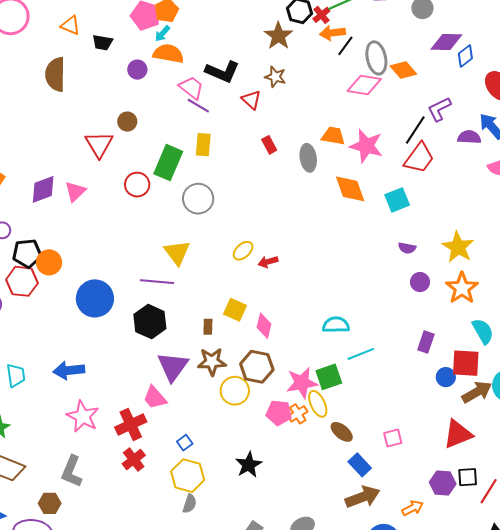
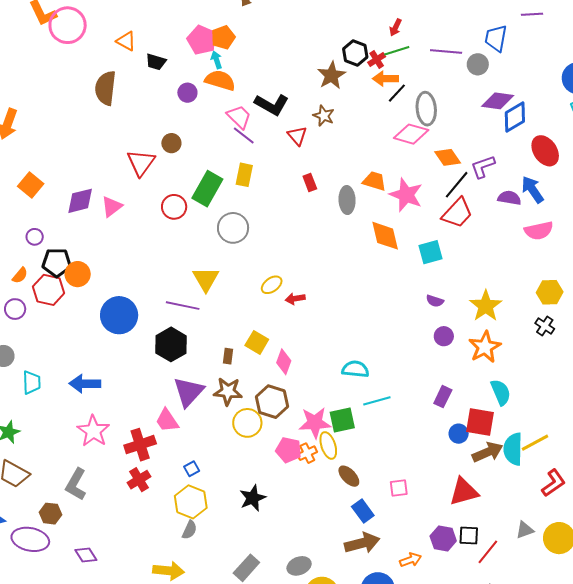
cyan arrow: (162, 34) -> (217, 60), turned 114
blue diamond: (465, 56) -> (515, 117), size x1.4
orange diamond: (403, 70) -> (448, 157), moved

